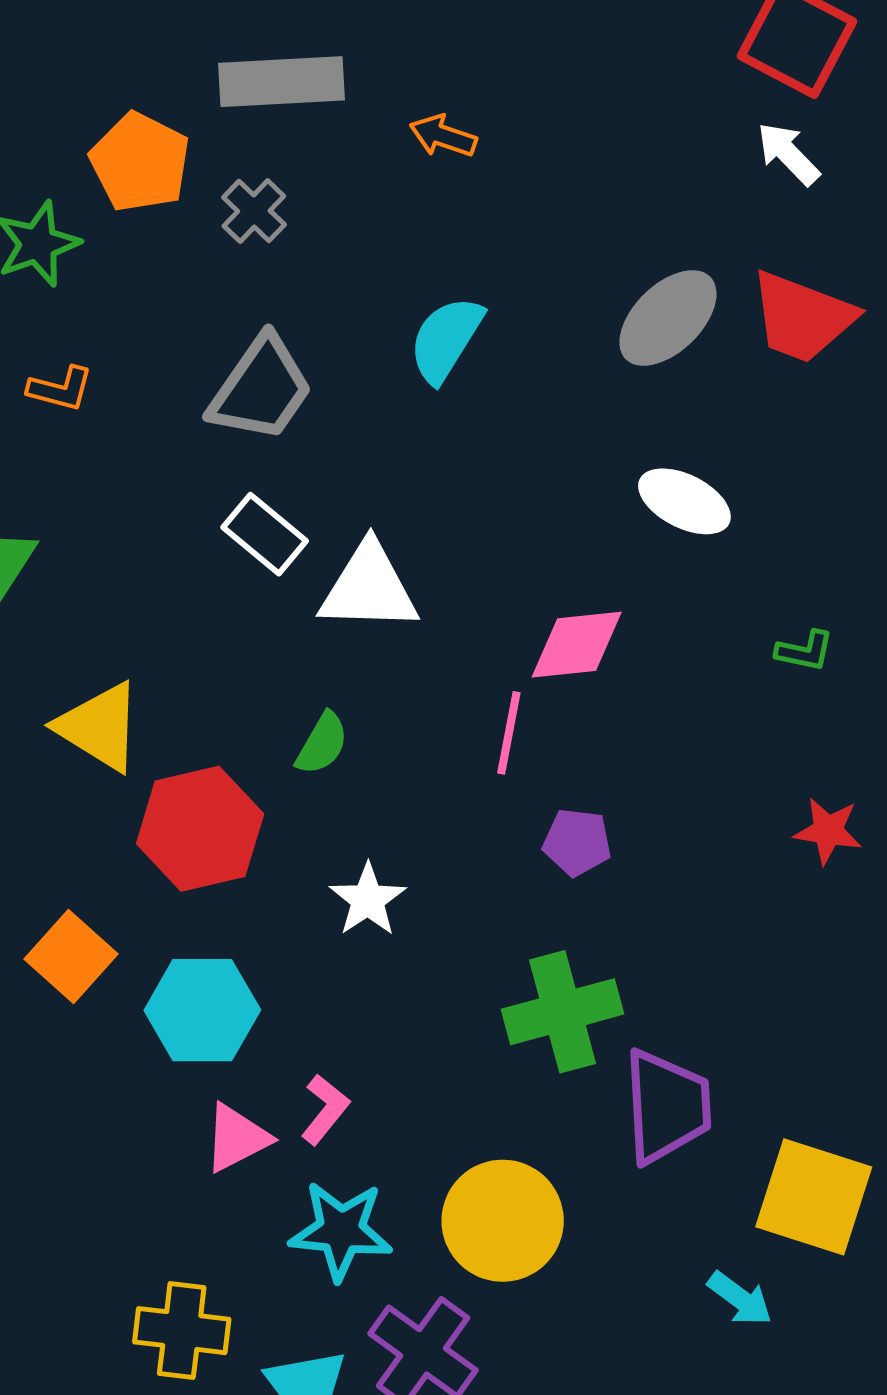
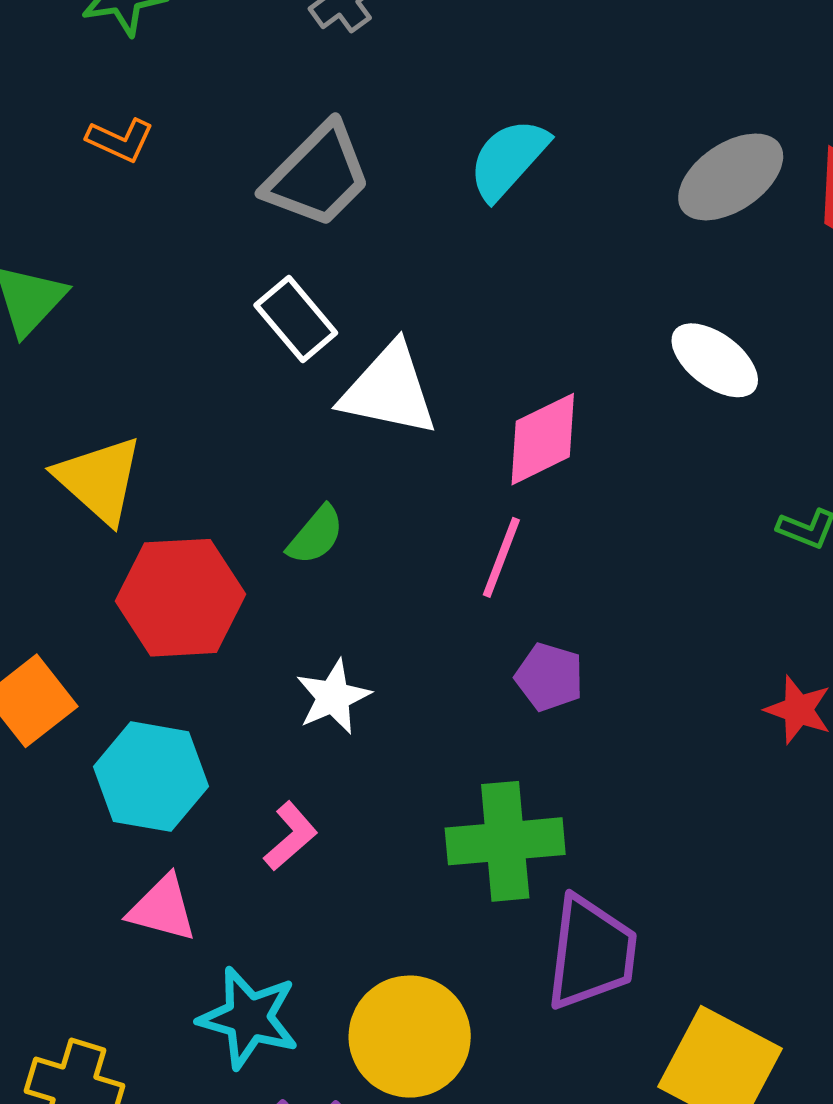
pink diamond: (577, 645) -> (543, 439), moved, turned -30
pink L-shape: (325, 1109) -> (291, 836), moved
pink triangle: (237, 1138) -> (162, 908), turned 32

